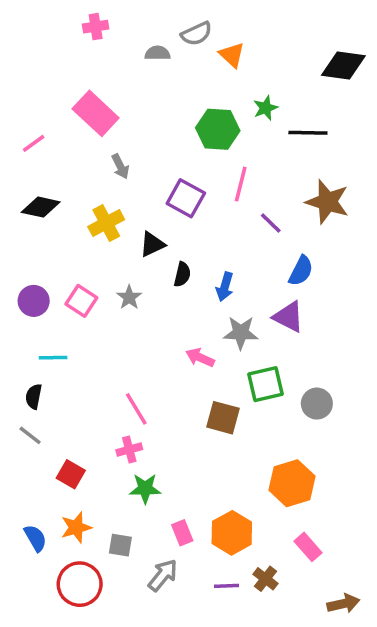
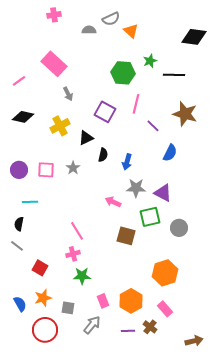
pink square: (81, 301) -> (46, 170), turned -30
purple triangle: (289, 317) -> (163, 193), moved
pink rectangle: (308, 547) -> (165, 309), moved

